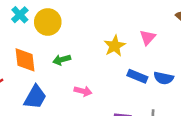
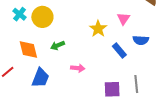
blue rectangle: (137, 76) -> (119, 50), turned 35
blue semicircle: (164, 78) -> (141, 40), moved

